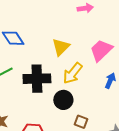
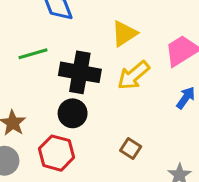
black circle: (63, 100) -> (73, 113), moved

